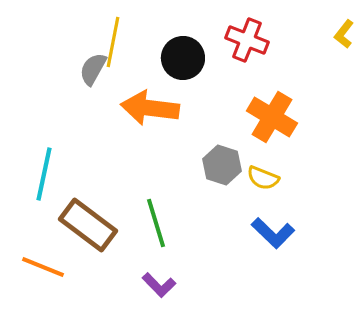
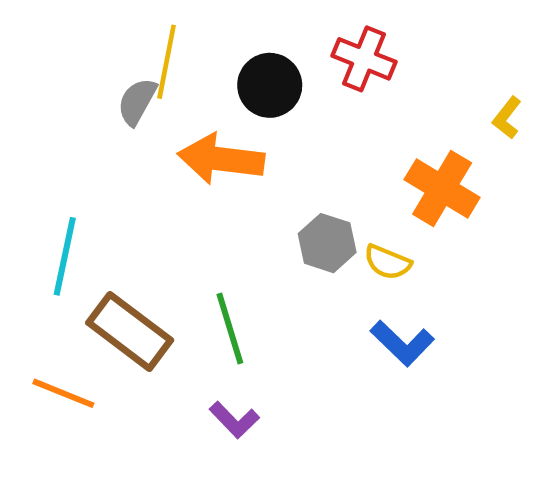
yellow L-shape: (344, 34) -> (507, 118), moved
orange cross: (272, 117) -> (442, 188), moved

